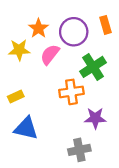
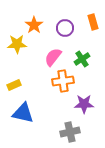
purple circle: (74, 32) -> (65, 28), size x0.7
pink semicircle: (50, 54) -> (53, 57), moved
green cross: (93, 67) -> (82, 59), size x0.7

